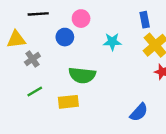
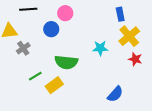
cyan star: (112, 42) -> (100, 48), moved
green line: (35, 91) -> (35, 76), moved
yellow rectangle: (68, 102) -> (54, 85), turned -30

